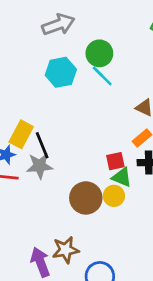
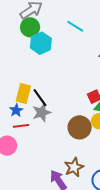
green circle: (99, 53) -> (30, 27), moved
cyan line: (102, 76) -> (75, 26), moved

